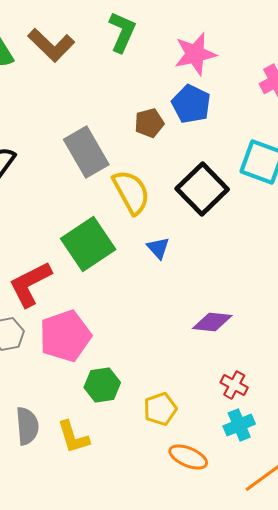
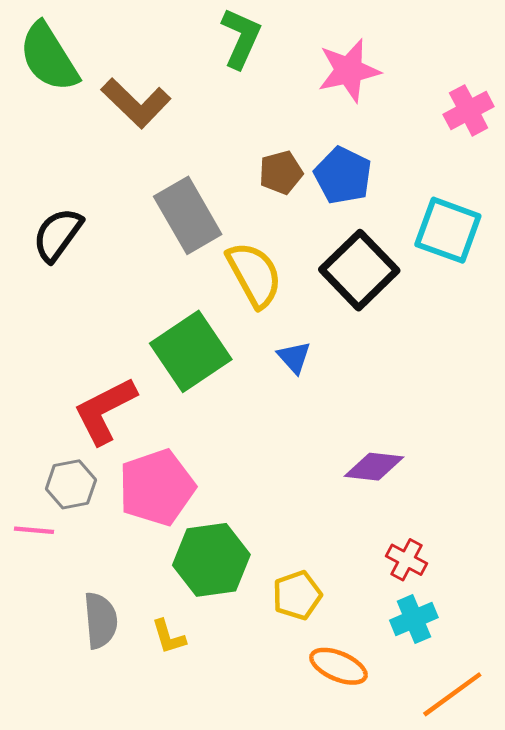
brown L-shape: (51, 45) -> (136, 103), moved
blue pentagon: (191, 104) -> (343, 175), moved
green hexagon: (102, 385) -> (211, 560), size x1.4
yellow L-shape: (73, 437) -> (169, 637), size x0.7

